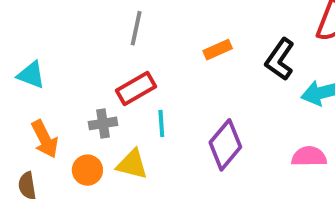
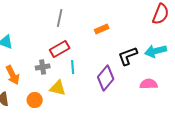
black L-shape: (280, 59) -> (128, 56), moved, turned 35
orange circle: (87, 170) -> (35, 100), moved

